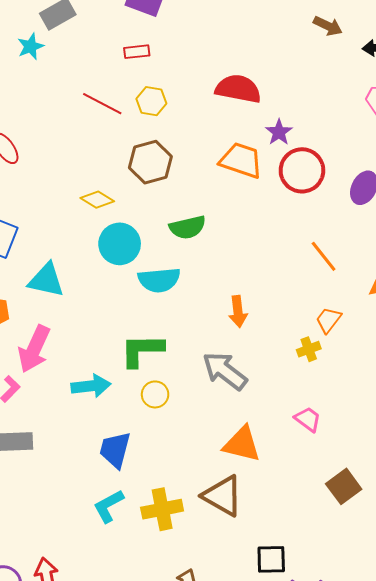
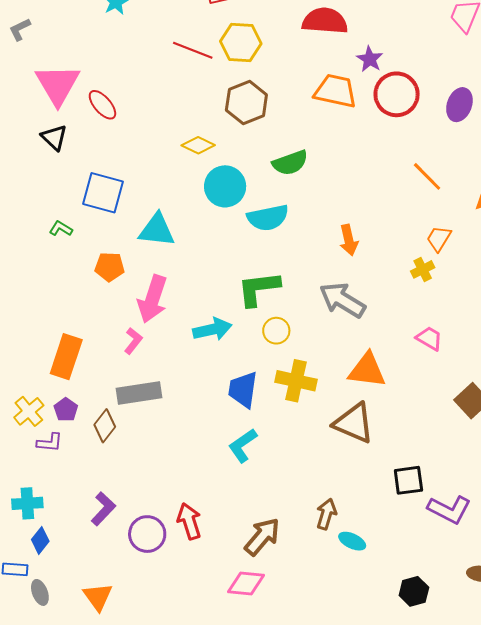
yellow hexagon: (151, 101) -> (241, 42), size x1.4
yellow cross: (162, 509) -> (296, 381), moved, turned 30

